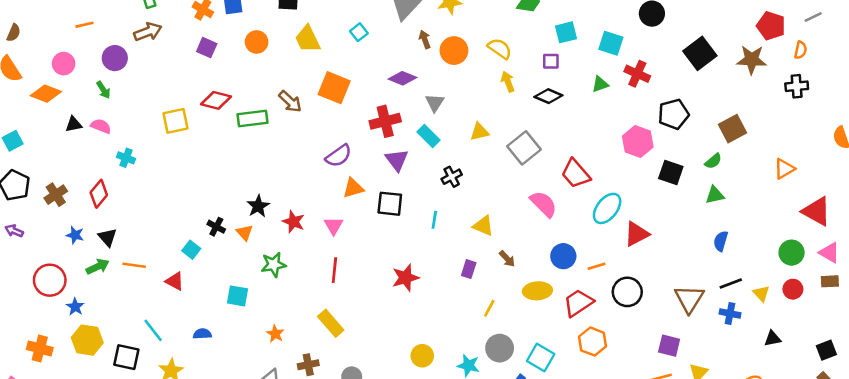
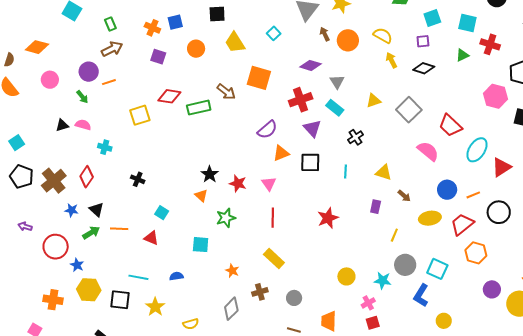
orange line: (85, 25) -> (109, 82), moved
orange diamond: (46, 94) -> (37, 47), moved
brown cross: (56, 195) -> (54, 181), size x1.4
black cross: (216, 227) -> (138, 179), moved
purple arrow: (14, 231) -> (25, 226), moved
cyan line: (153, 330) -> (138, 277), turned -36

